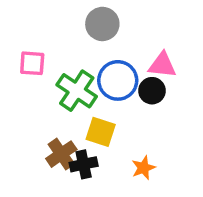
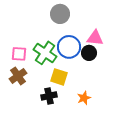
pink square: (32, 63) -> (19, 54), moved
brown cross: (61, 154) -> (18, 76), moved

